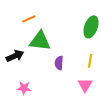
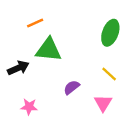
yellow line: (90, 61) -> (109, 74), turned -56
purple semicircle: (59, 63) -> (72, 87), moved, turned 48

